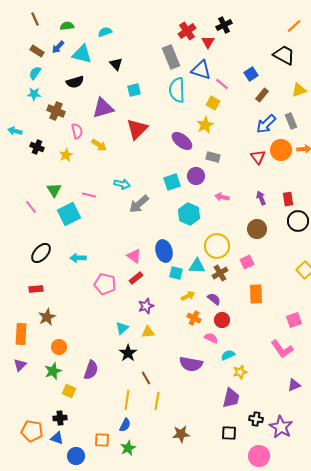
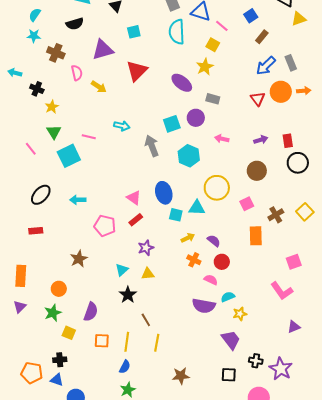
yellow triangle: (299, 90) -> (299, 19), moved
yellow star: (66, 155) -> (52, 107), moved
purple arrow: (261, 198) -> (261, 140), turned 96
gray arrow: (139, 204) -> (152, 146), moved, turned 110
brown cross: (220, 273) -> (276, 215), moved
brown star: (47, 317) -> (79, 259), moved
purple semicircle: (191, 364) -> (204, 306), moved
purple trapezoid: (231, 398) -> (231, 340), turned -50
orange square: (102, 440) -> (102, 341), moved

